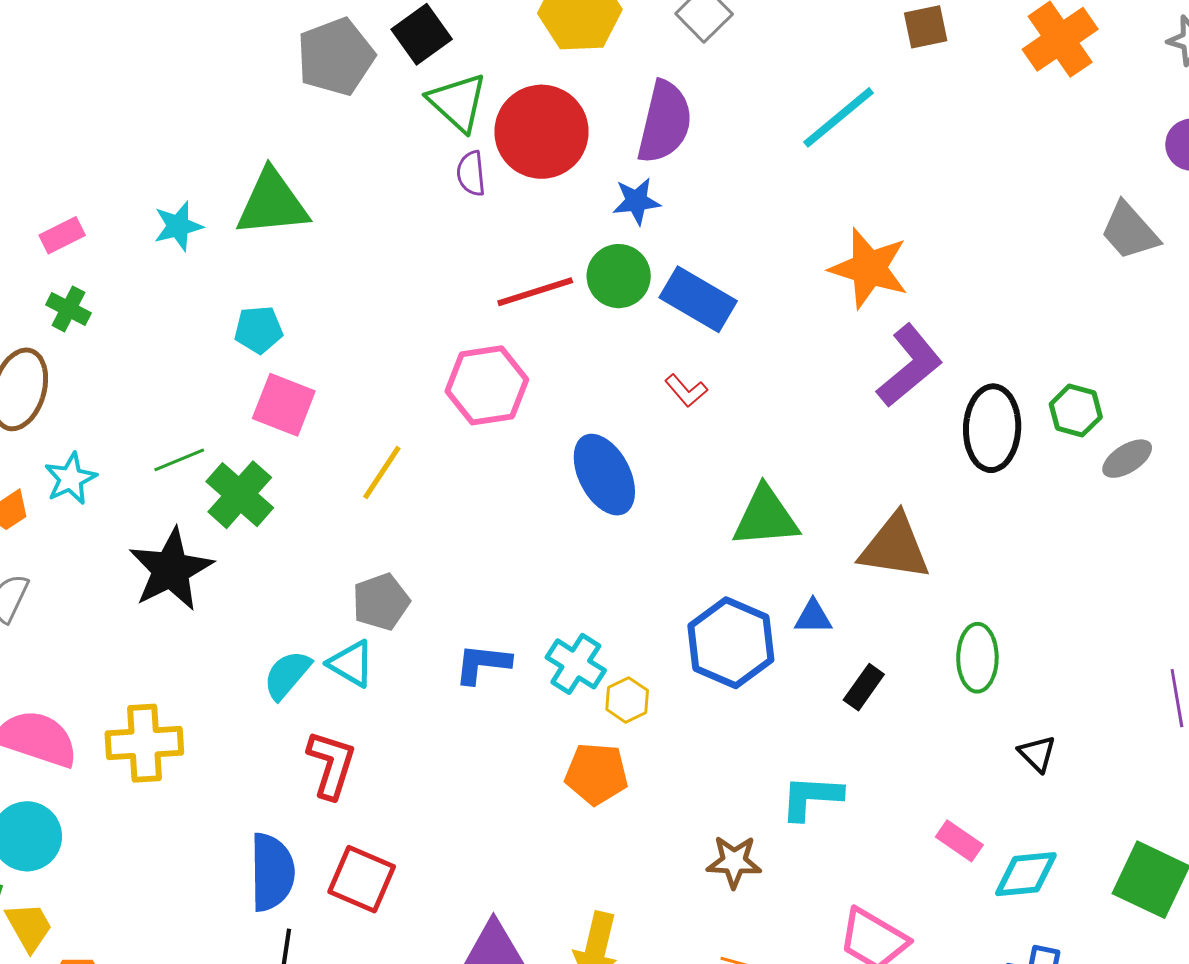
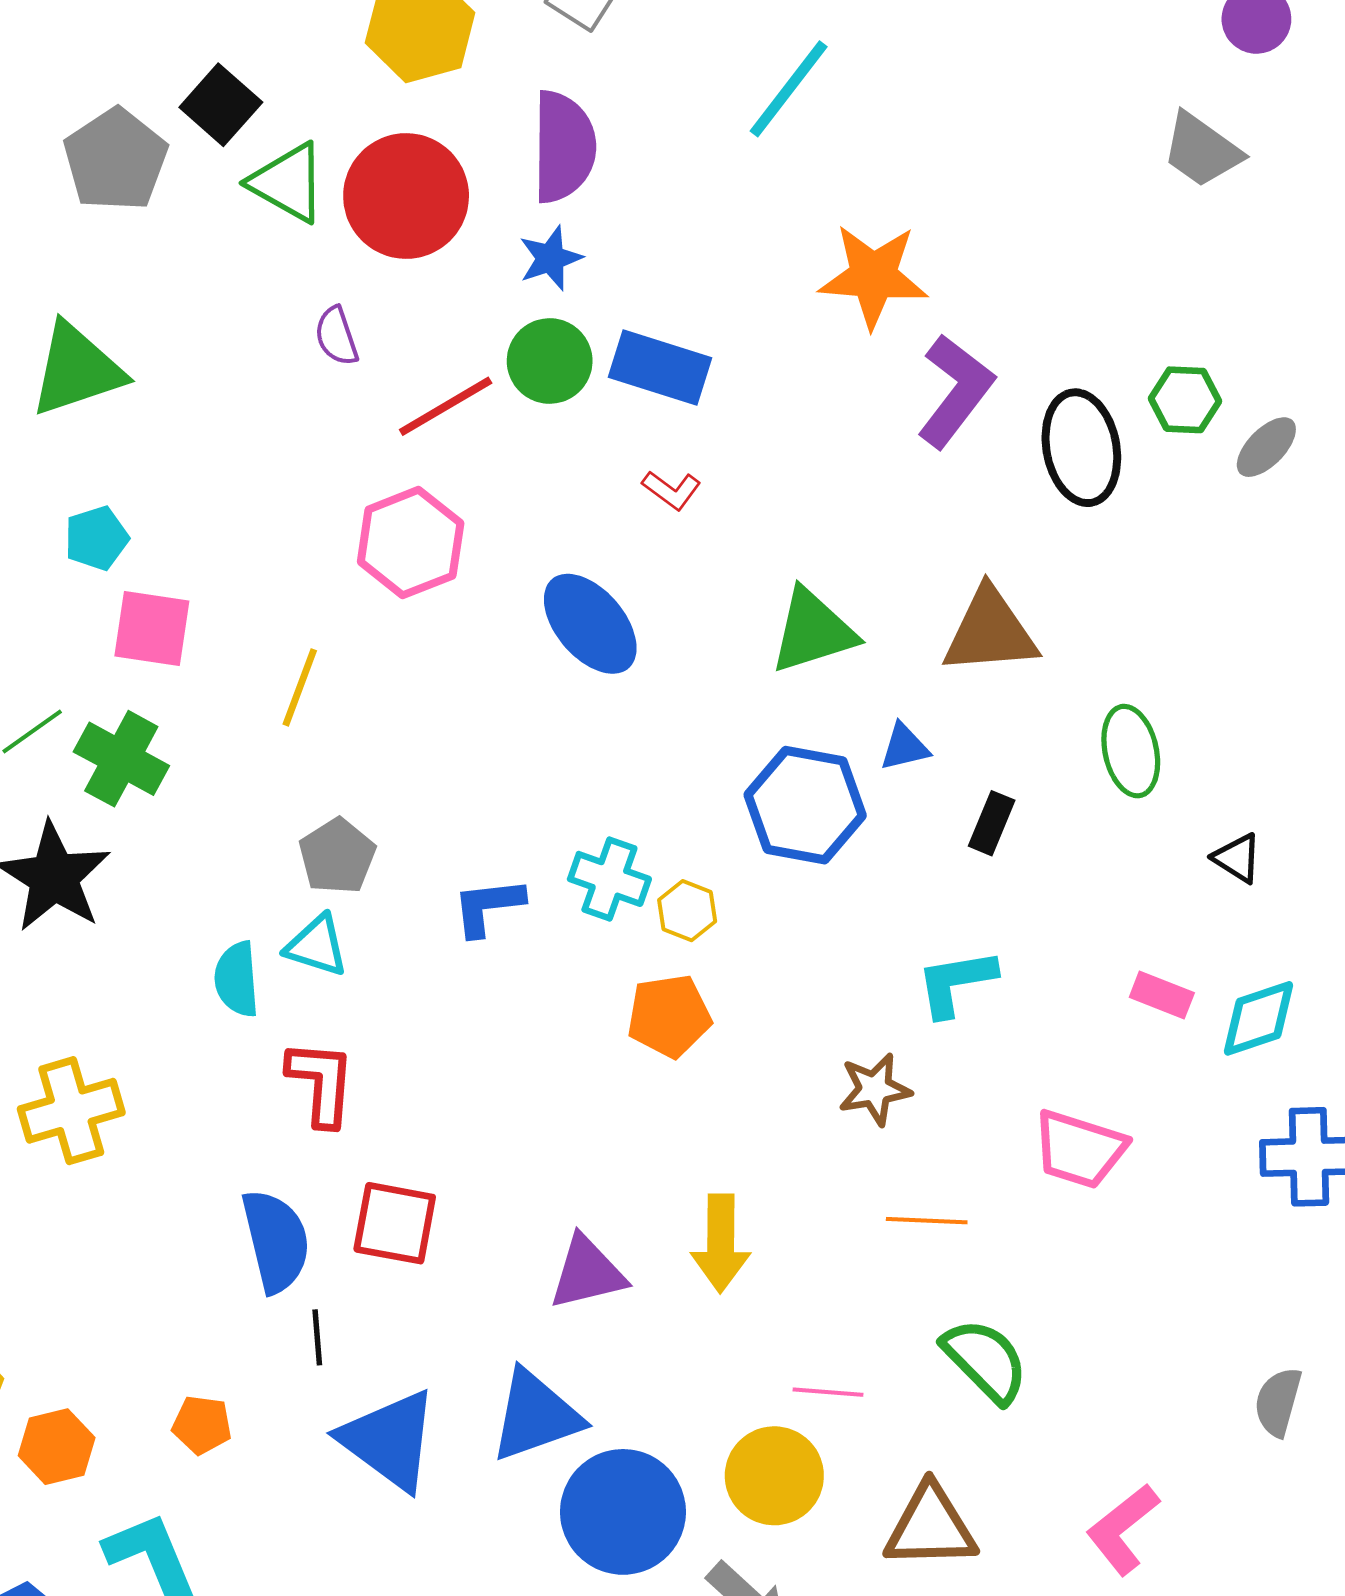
purple semicircle: (471, 173) -> (336, 336), moved
cyan semicircle: (287, 675) -> (237, 979), turned -32

